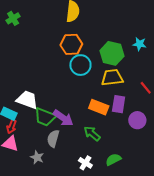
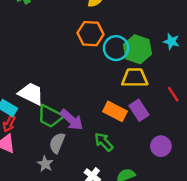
cyan circle: (80, 65) -> (116, 48), moved
purple rectangle: (119, 104) -> (139, 110), turned -48
purple circle: (137, 120) -> (161, 146), moved
gray star: (37, 157) -> (45, 164), moved

